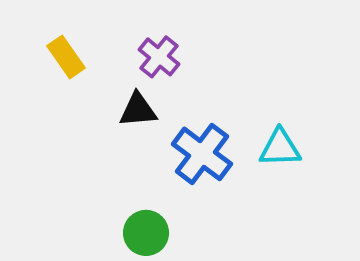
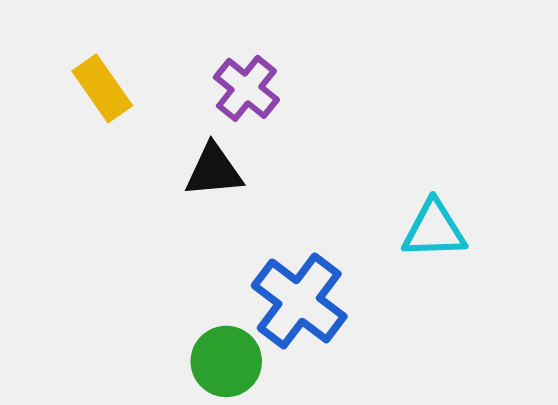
blue cross: (202, 154) -> (299, 301), moved

